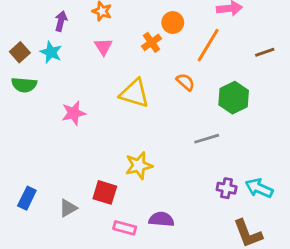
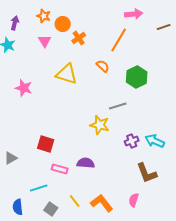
orange circle: (173, 23) -> (63, 24), moved
brown line: (265, 52) -> (164, 27), moved
pink star: (74, 113) -> (24, 88), turned 30
yellow star: (139, 166) -> (100, 125), moved, turned 30
purple cross: (227, 188) -> (132, 141), turned -32
gray triangle: (68, 208) -> (11, 158), moved

